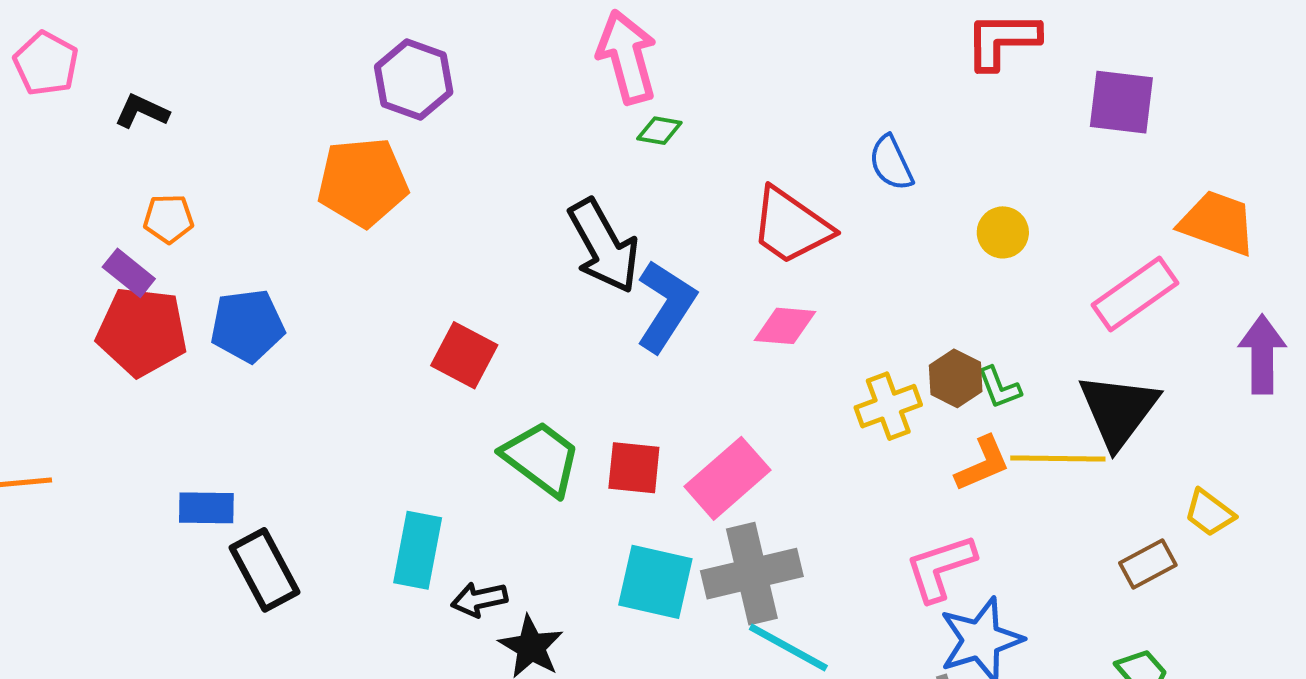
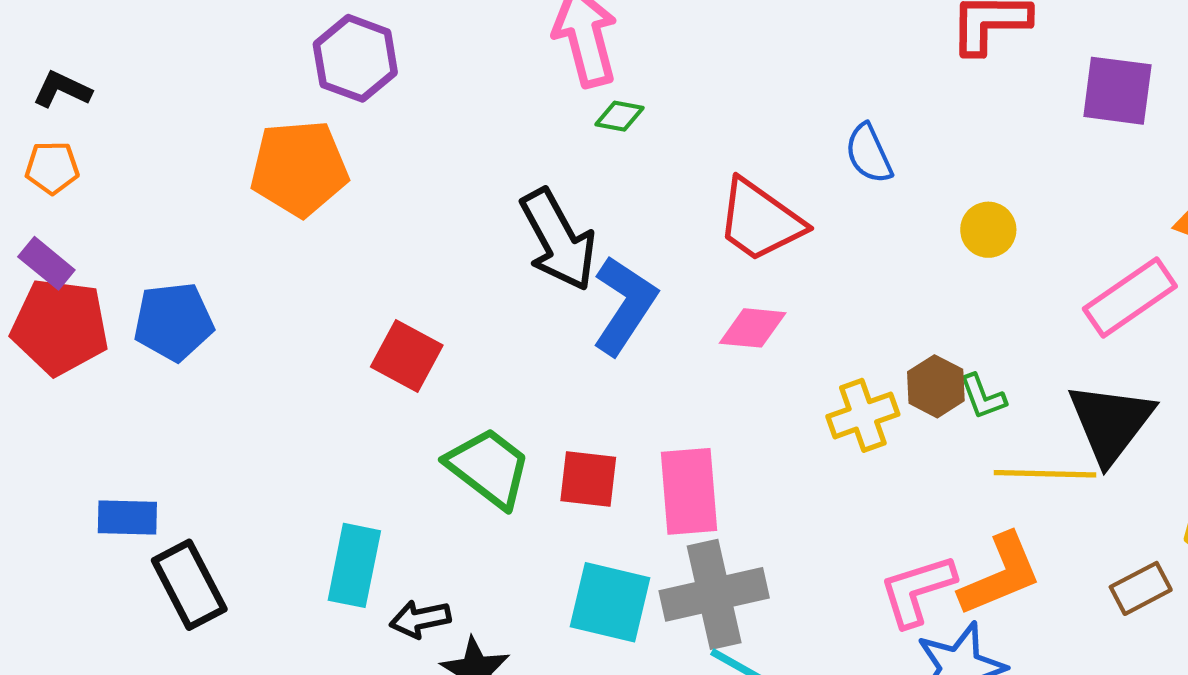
orange pentagon: (169, 219) -> (52, 168), moved
orange L-shape: (983, 464) -> (1000, 575), moved, size x1.4
pink rectangle: (728, 478) -> (689, 491), turned -54

